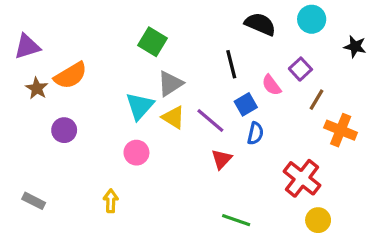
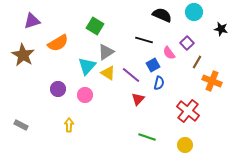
purple triangle: (27, 47) -> (32, 21), moved
black line: (231, 64) -> (144, 40), turned -60
orange semicircle: (71, 75) -> (58, 43), moved
brown star: (37, 88) -> (23, 55), size x1.6
purple circle: (64, 130) -> (58, 89), moved
yellow circle: (318, 220) -> (185, 145), moved

